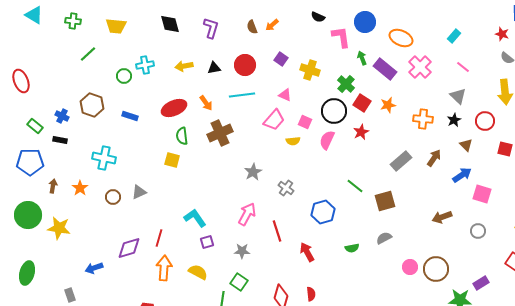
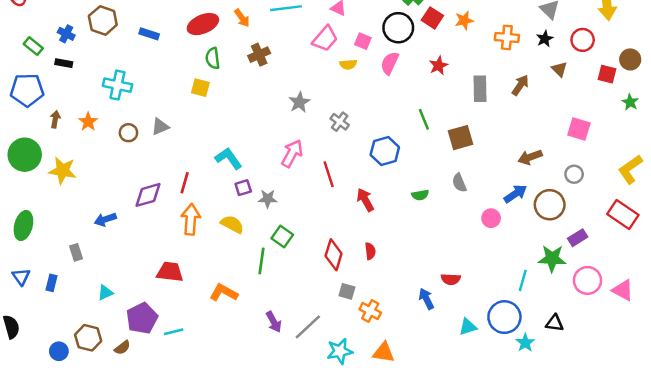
red star: (361, 132) -> (439, 66), moved
brown cross: (220, 133) -> (259, 55), size x0.7
gray rectangle: (401, 161) -> (480, 89), turned -50
blue arrow: (462, 175) -> (515, 194), moved
green line: (355, 186) -> (424, 119), turned 30
gray semicircle: (384, 238) -> (459, 183), turned -84
gray star: (242, 251) -> (268, 199), moved
brown circle: (436, 269) -> (550, 205), moved

